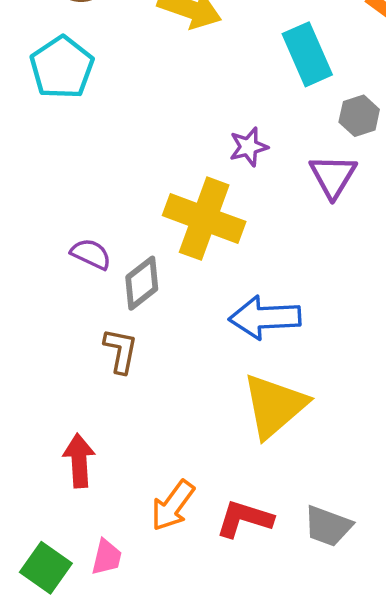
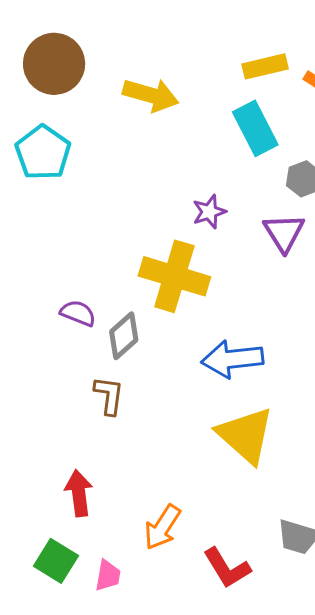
yellow triangle: (275, 406) -> (246, 435), turned -34
red L-shape: (244, 519) -> (227, 568), moved, turned -135
green square: (46, 568) -> (56, 561), moved

